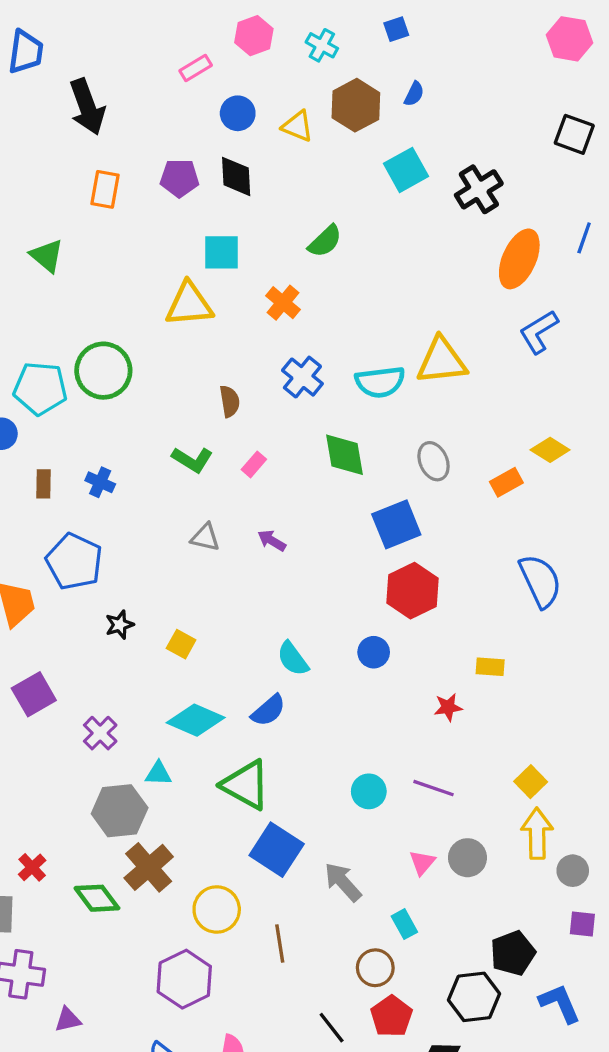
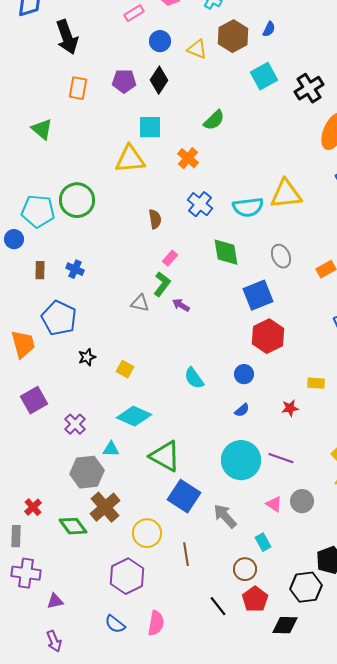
black diamond: (236, 176) -> (159, 80), turned 36
green L-shape: (192, 460) -> (162, 284), moved, turned -85
blue semicircle: (268, 710) -> (242, 410), moved, size x0.7
cyan circle: (369, 791) -> (241, 460), size x1.8
pink triangle: (422, 863) -> (274, 504), turned -36

